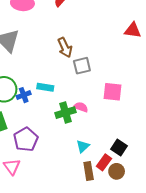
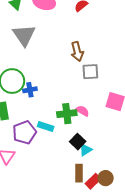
cyan rectangle: (45, 87) -> (46, 127), moved
cyan triangle: (83, 146) -> (86, 150), moved
black square: (119, 148) -> (78, 142), moved
red rectangle: (104, 162) -> (93, 181), moved

